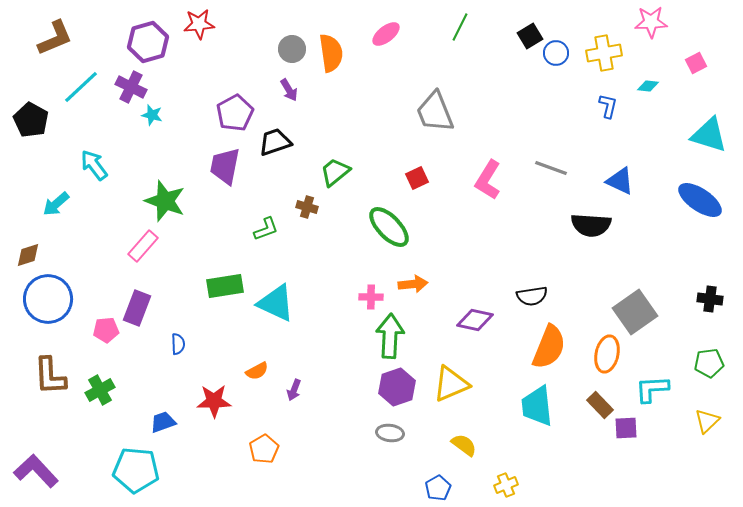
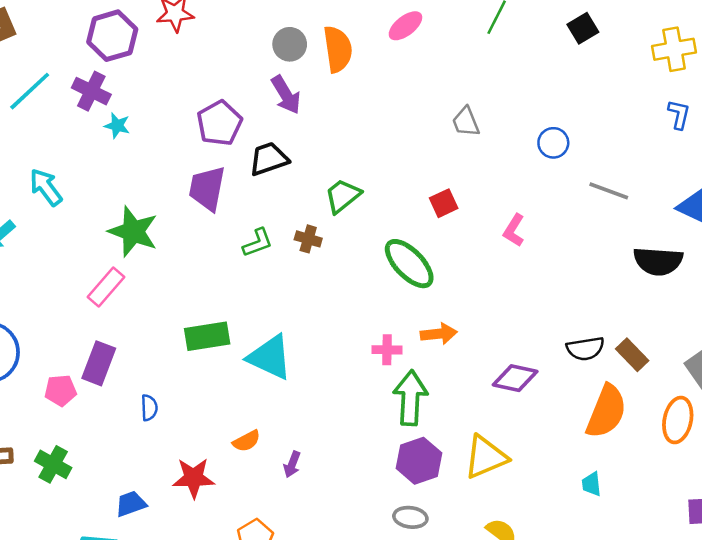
blue circle: (556, 53) -> (553, 143), moved
purple arrow: (289, 90) -> (286, 95), size x1.4
gray trapezoid: (435, 112) -> (466, 122), size x0.6
pink L-shape: (488, 180) -> (514, 230), moved, size x0.7
green L-shape: (266, 229) -> (258, 243), moved
green cross: (100, 390) -> (53, 464), turned -32
brown rectangle: (600, 405) -> (632, 355), moved
cyan trapezoid: (537, 406) -> (592, 484), size x0.5

